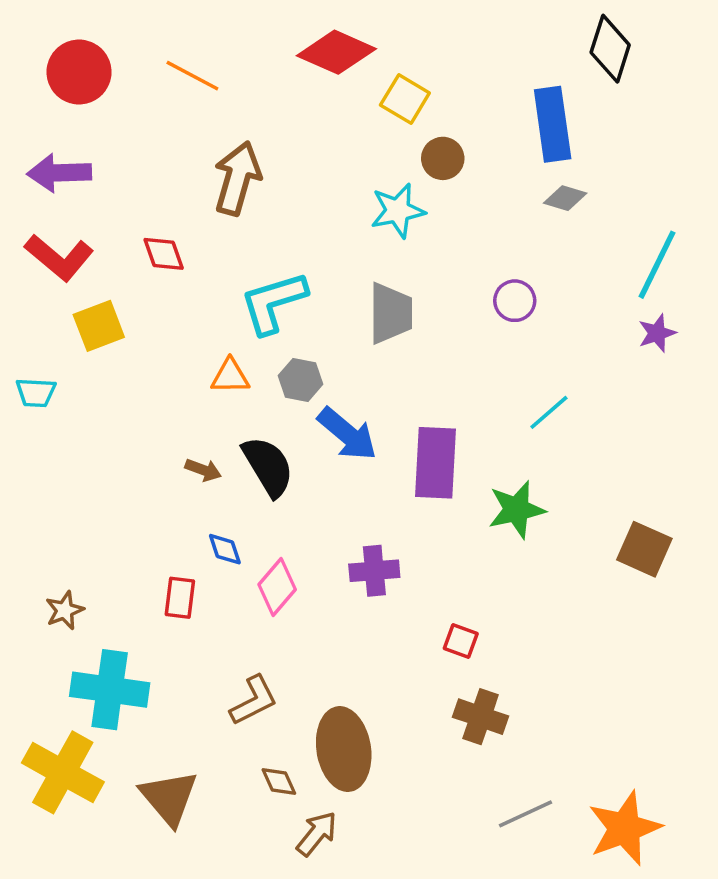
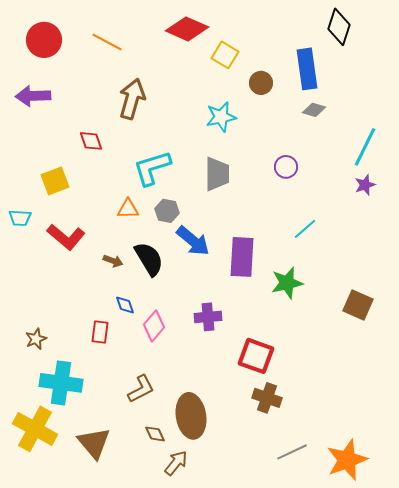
brown circle: (443, 158) -> (261, 83), moved
red L-shape: (59, 257) -> (66, 237), moved
red square: (461, 641) -> (256, 356), size x1.8

